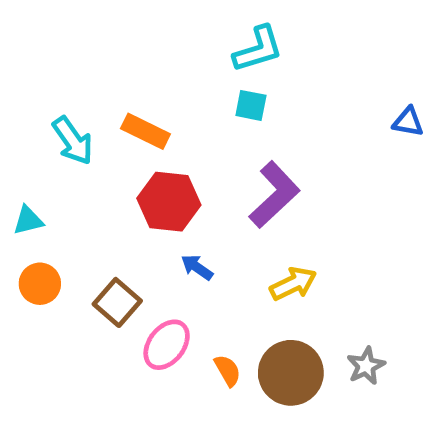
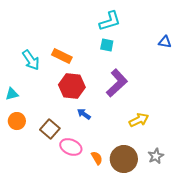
blue triangle: (408, 122) -> (165, 42), moved
yellow arrow: (293, 284) -> (139, 120), moved
pink ellipse: (167, 345) -> (71, 147), turned 75

